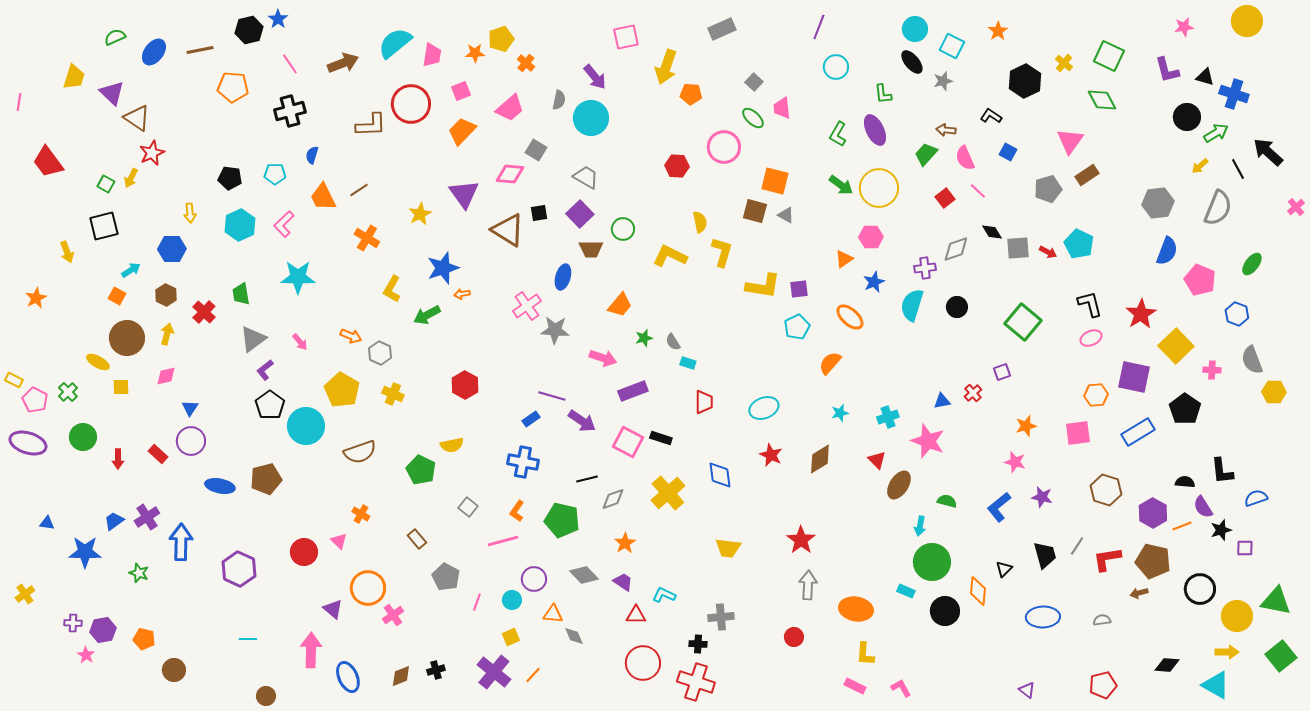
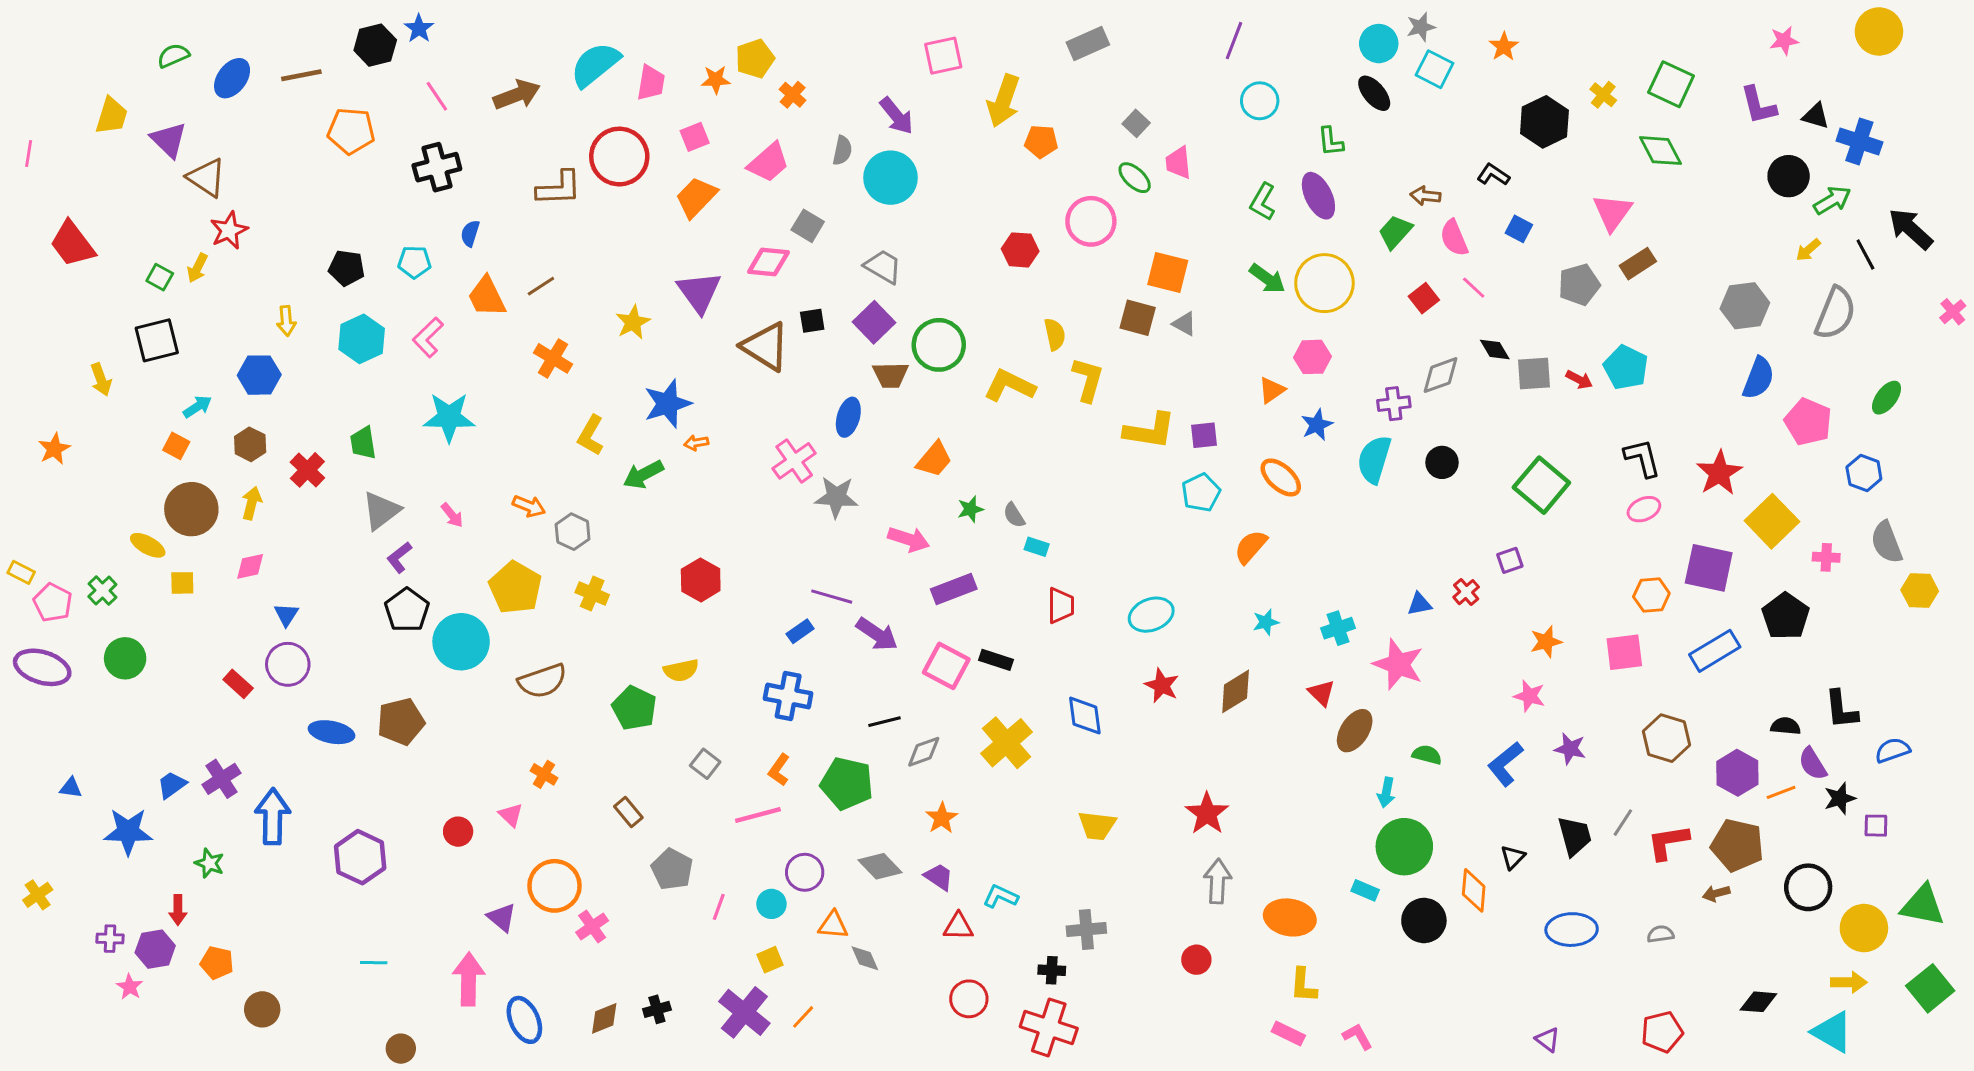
gray star: (943, 81) -> (1421, 27), moved
green circle: (623, 229) -> (939, 345), size x1.5
red arrow: (118, 459) -> (178, 910), moved
red circle: (304, 552) -> (458, 832), size x0.7
red circle: (643, 663) -> (969, 999), size x0.7

